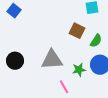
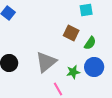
gray triangle: (52, 60) -> (46, 62), turned -35

